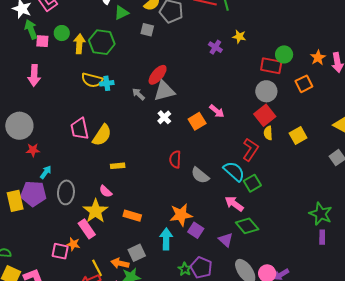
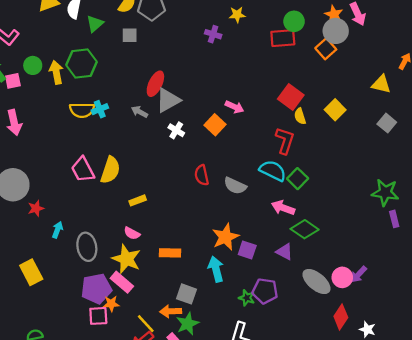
gray circle: (266, 91) -> (336, 31), moved
purple pentagon: (33, 194) -> (96, 289), moved
gray square: (137, 253) -> (187, 294), turned -30

